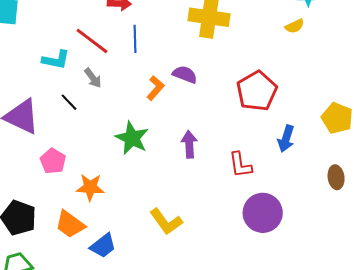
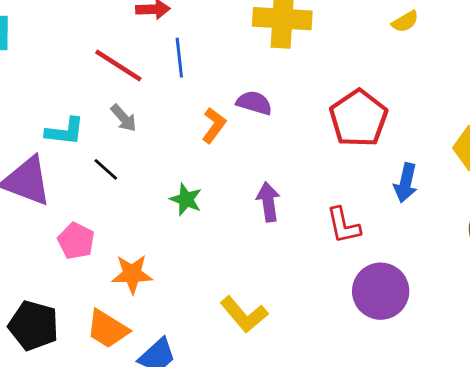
cyan L-shape: (56, 60) -> (65, 131), moved
black line: (69, 102) -> (106, 169), moved
green star: (132, 138) -> (186, 199), size x0.7

